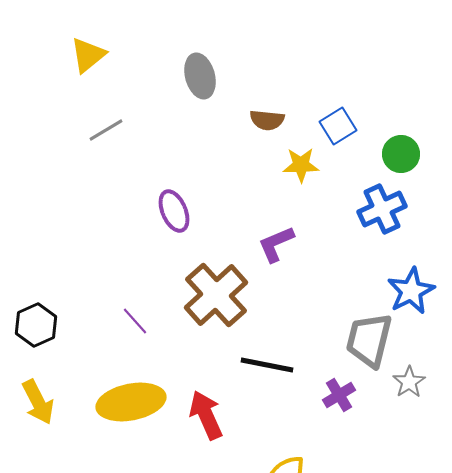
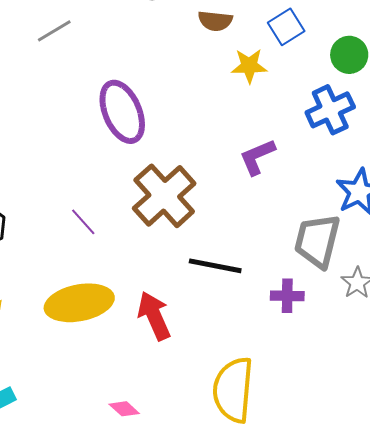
purple ellipse: (174, 211) -> (122, 112), size x1.5
purple L-shape: (276, 244) -> (257, 157), moved
purple cross: (339, 395) -> (287, 296), turned 32

